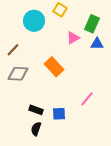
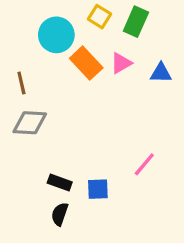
green rectangle: (92, 24) -> (136, 22), moved
brown line: (13, 50) -> (21, 83), turned -56
orange rectangle: (54, 67) -> (86, 63), moved

